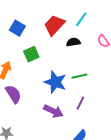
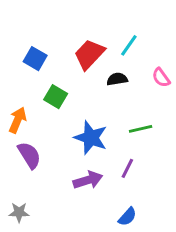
green square: (31, 54) -> (56, 97), turned -35
green line: (79, 76) -> (141, 129), moved
purple arrow: (53, 111) -> (88, 180), turned -42

